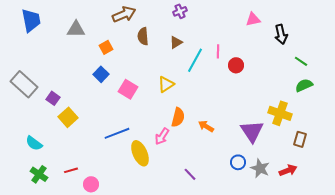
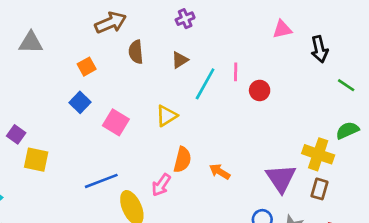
gray triangle: (76, 29) -> (31, 43), moved
green semicircle: (304, 85) -> (347, 130), moved
yellow square: (68, 117) -> (36, 160), turned -36
brown rectangle: (300, 139) -> (319, 189), moved

